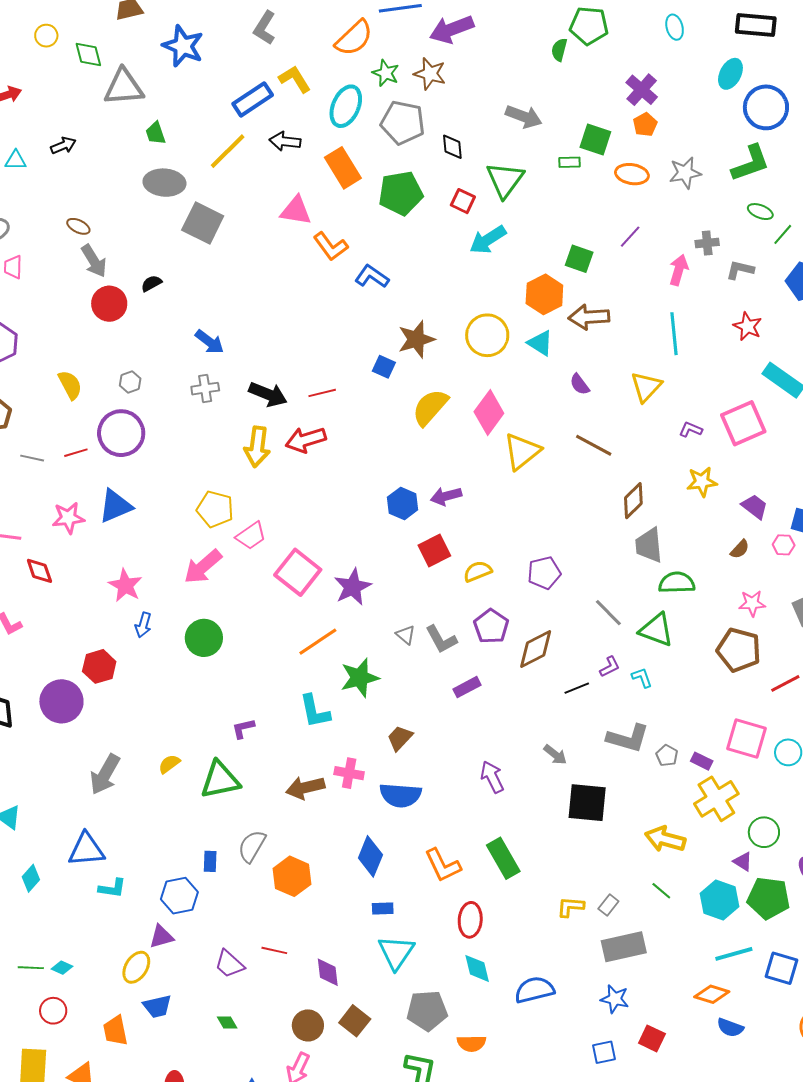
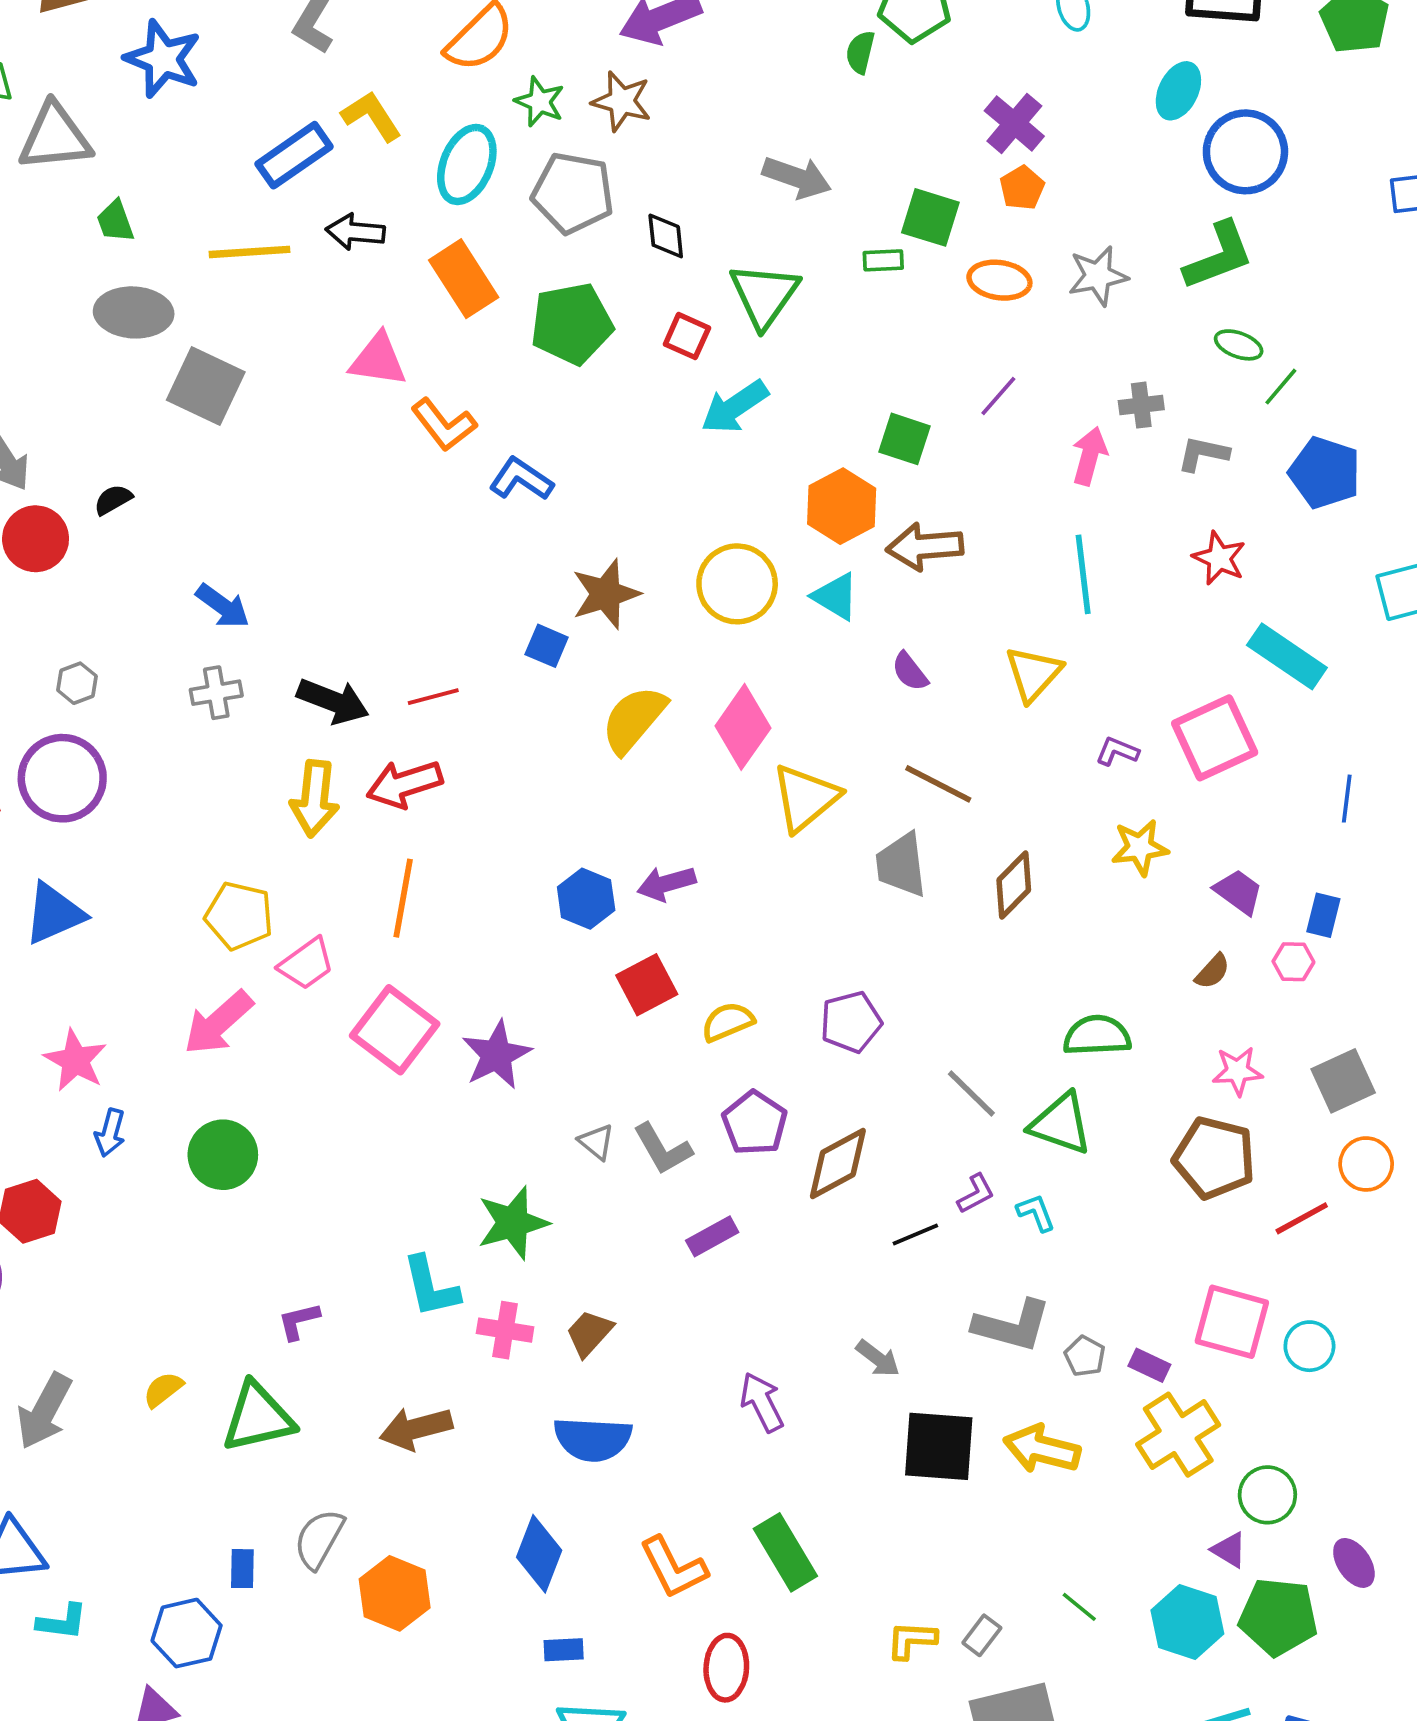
yellow line: (228, 151) -> (250, 252), turned 42
gray trapezoid: (649, 545) -> (901, 865), moved
orange line: (318, 642) -> (403, 898), moved, turned -45
pink cross: (349, 773) -> (505, 1330), moved
yellow arrow: (665, 839) -> (1042, 1449), moved

